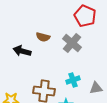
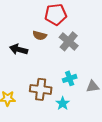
red pentagon: (85, 16) -> (56, 14), moved, turned -30

